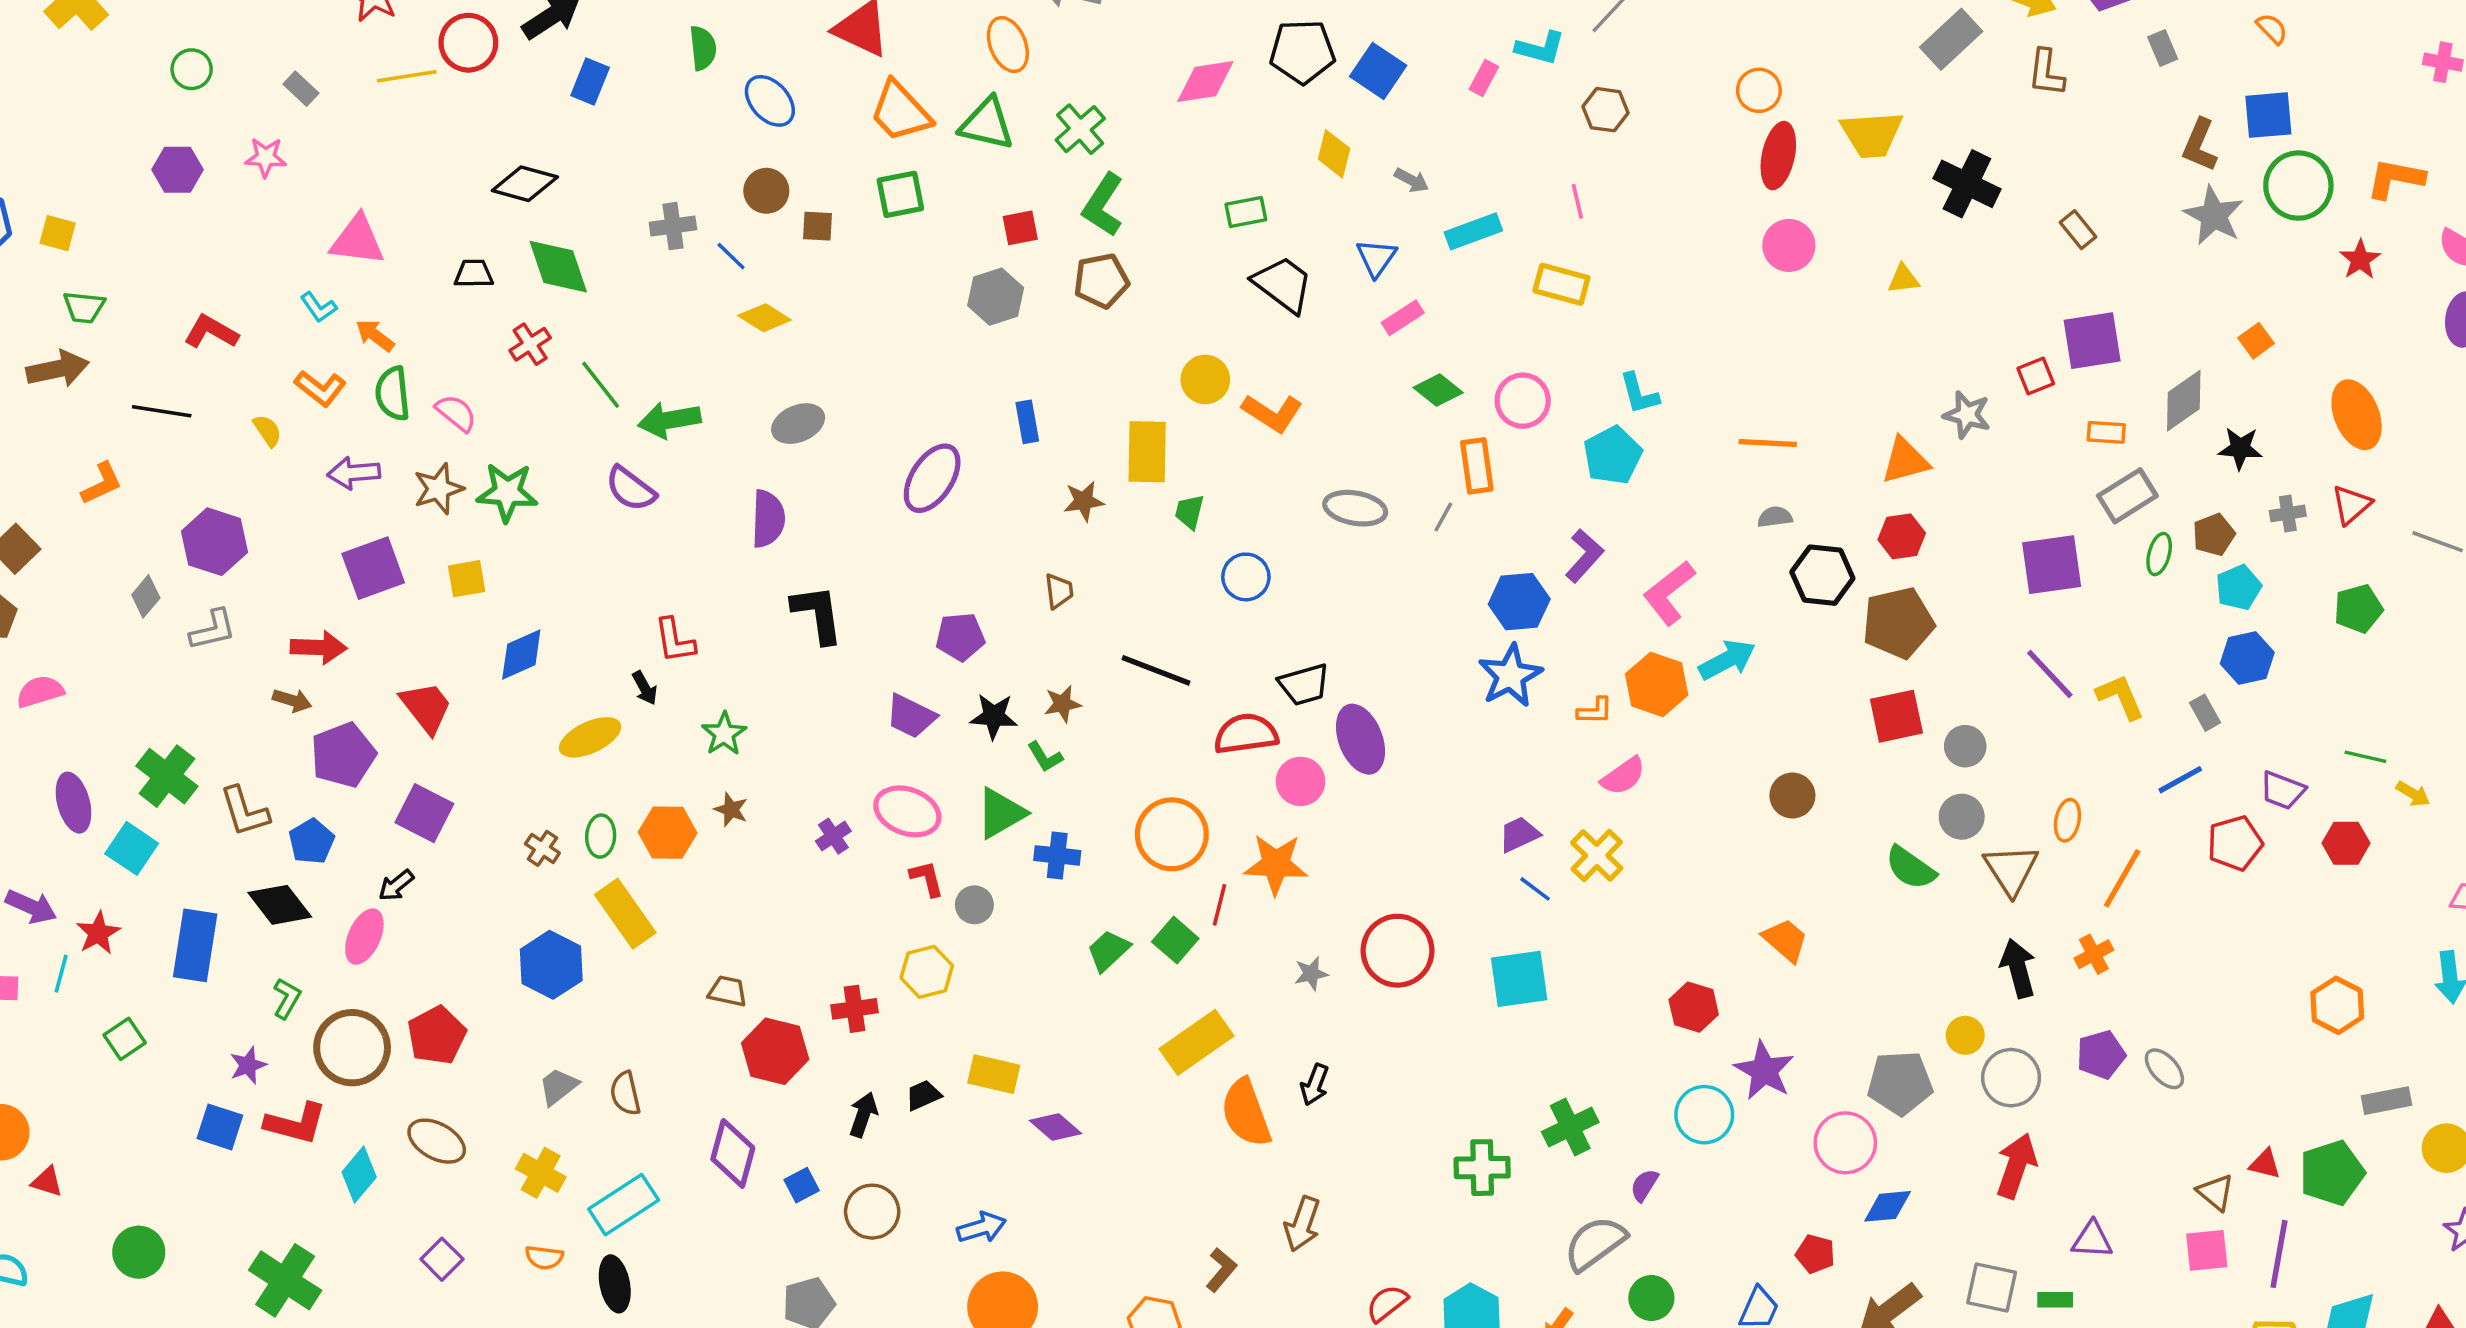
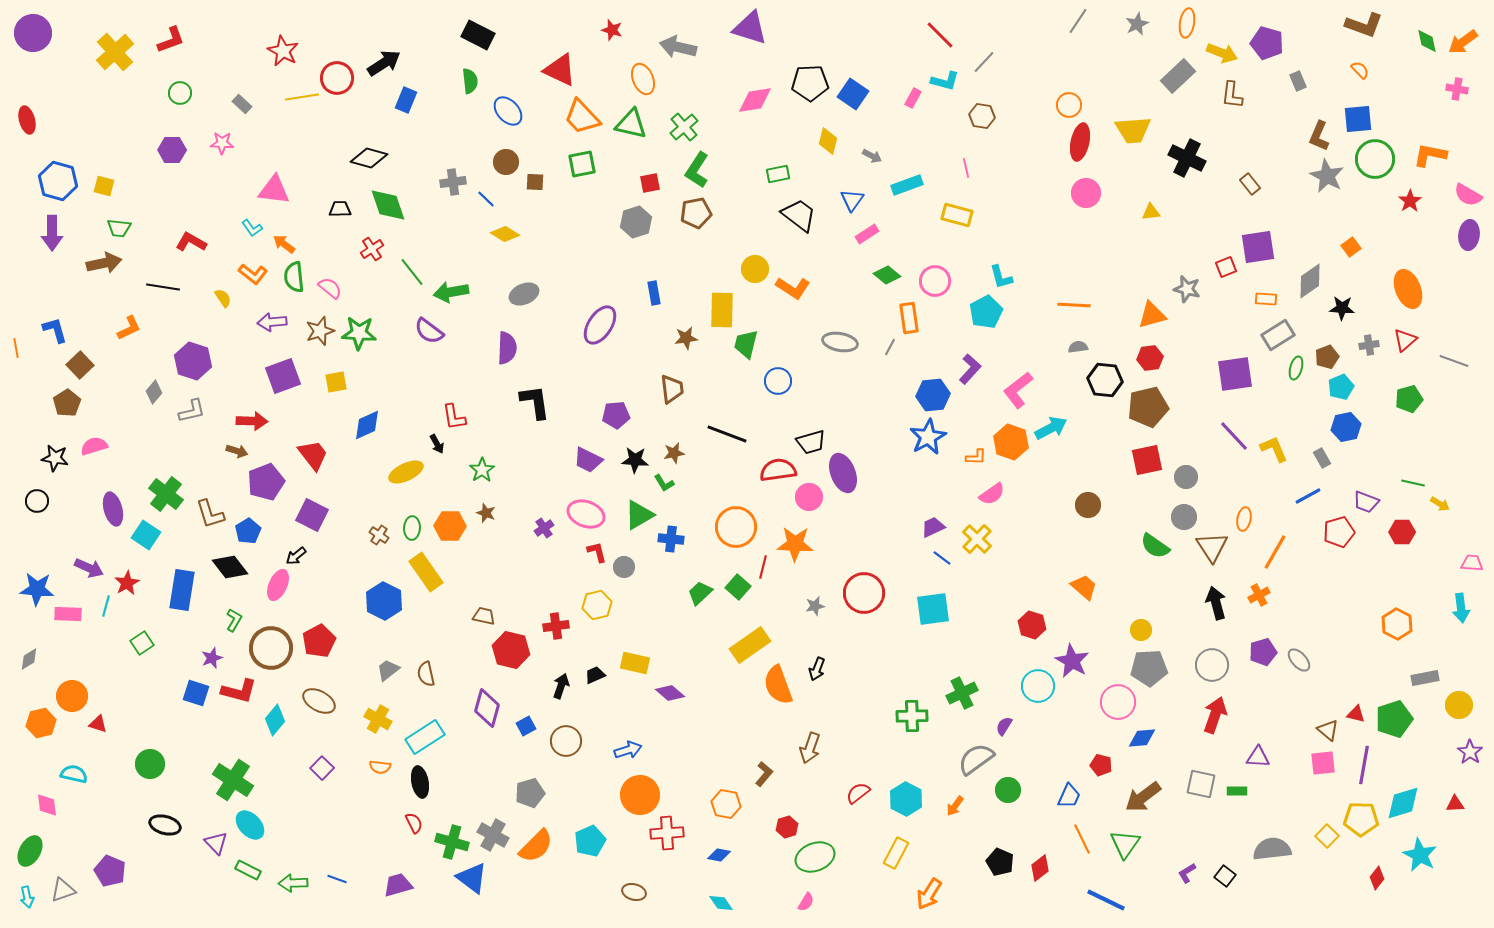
green trapezoid: (1189, 512) -> (746, 344), size x1.4
brown trapezoid: (1059, 591) -> (672, 389), size x1.4
yellow circle: (1965, 1035) -> (1141, 630), moved

